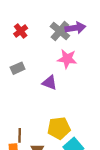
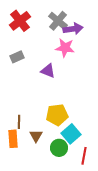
purple arrow: (75, 28) -> (73, 29), moved
red cross: (21, 31) -> (20, 21), size x1.5

